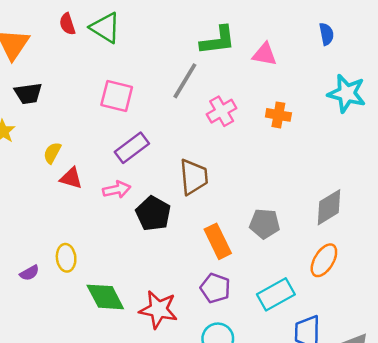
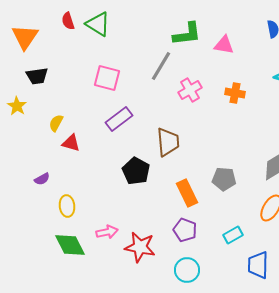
pink arrow: (117, 190) -> (107, 232), moved
purple semicircle: (29, 273) -> (42, 179), moved
cyan rectangle: (276, 294) -> (233, 235), size x0.7
green diamond: (105, 297) -> (70, 245), moved

